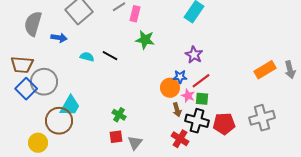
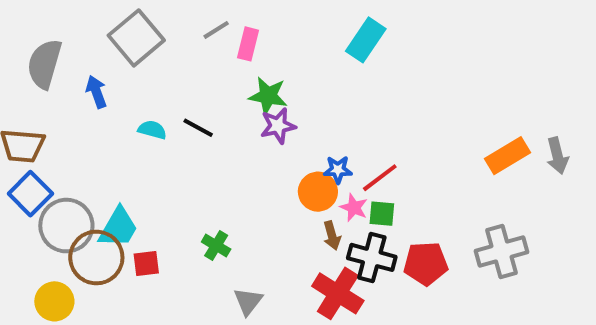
blue arrow: (59, 38) -> (96, 92), turned -119
purple star: (194, 55) -> (278, 126), moved, turned 30
gray circle: (44, 82) -> (66, 226), moved
red square: (116, 137) -> (146, 263), moved
red cross: (180, 139) -> (338, 293), size x1.4

